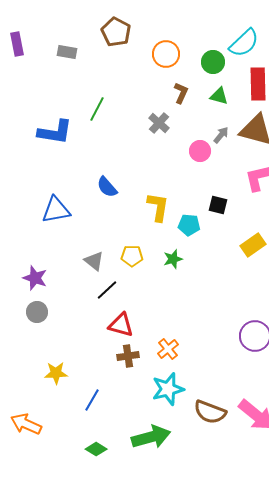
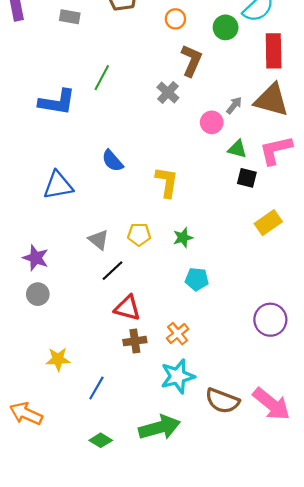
orange circle: (166, 54) -> (175, 19), size x0.7
brown L-shape: (181, 93) -> (191, 60), size x1.4
green triangle: (219, 96) -> (237, 149), moved
black square: (218, 205) -> (247, 178), moved
cyan pentagon: (189, 225) -> (197, 279), moved

